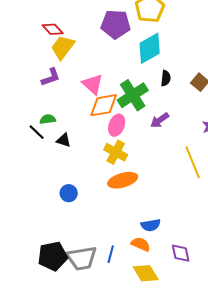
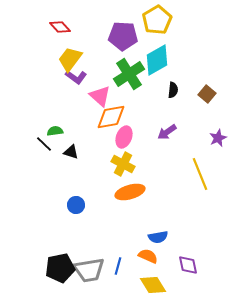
red diamond: (53, 29) -> (60, 27), moved
purple L-shape: (51, 77) -> (76, 77), moved, turned 55
green cross: (133, 95) -> (129, 74), moved

